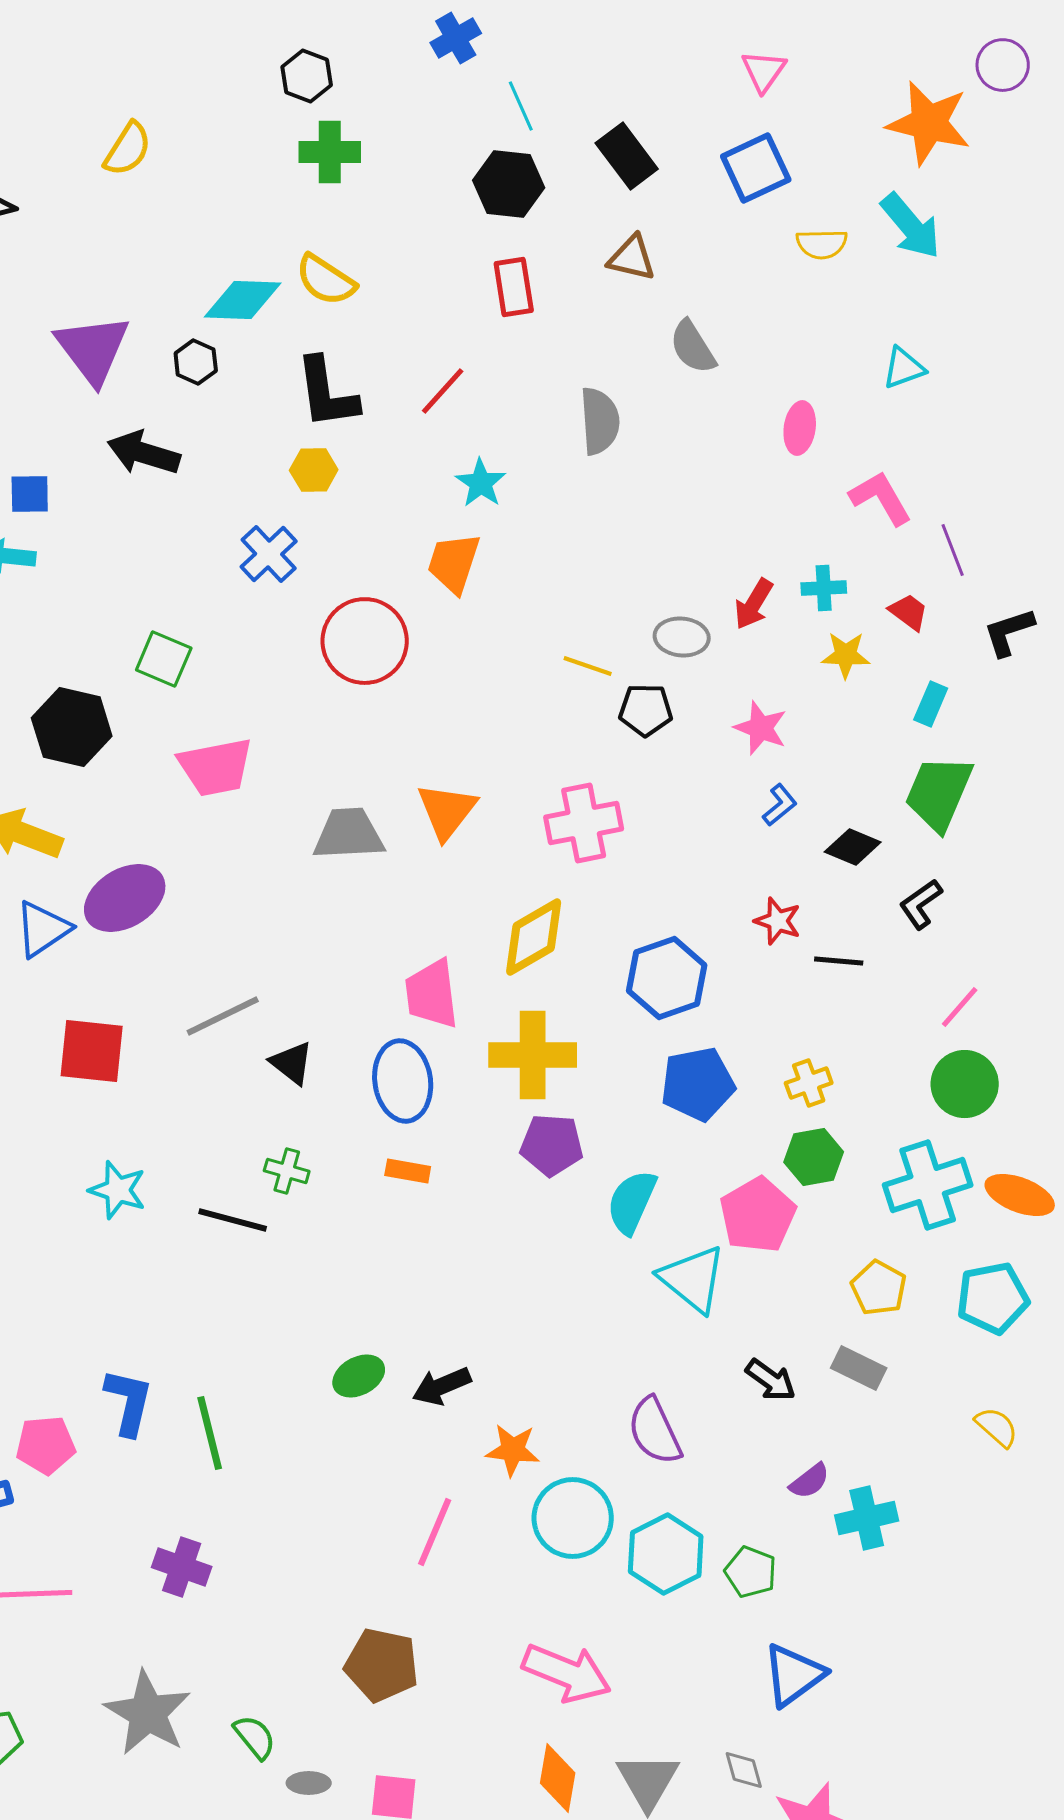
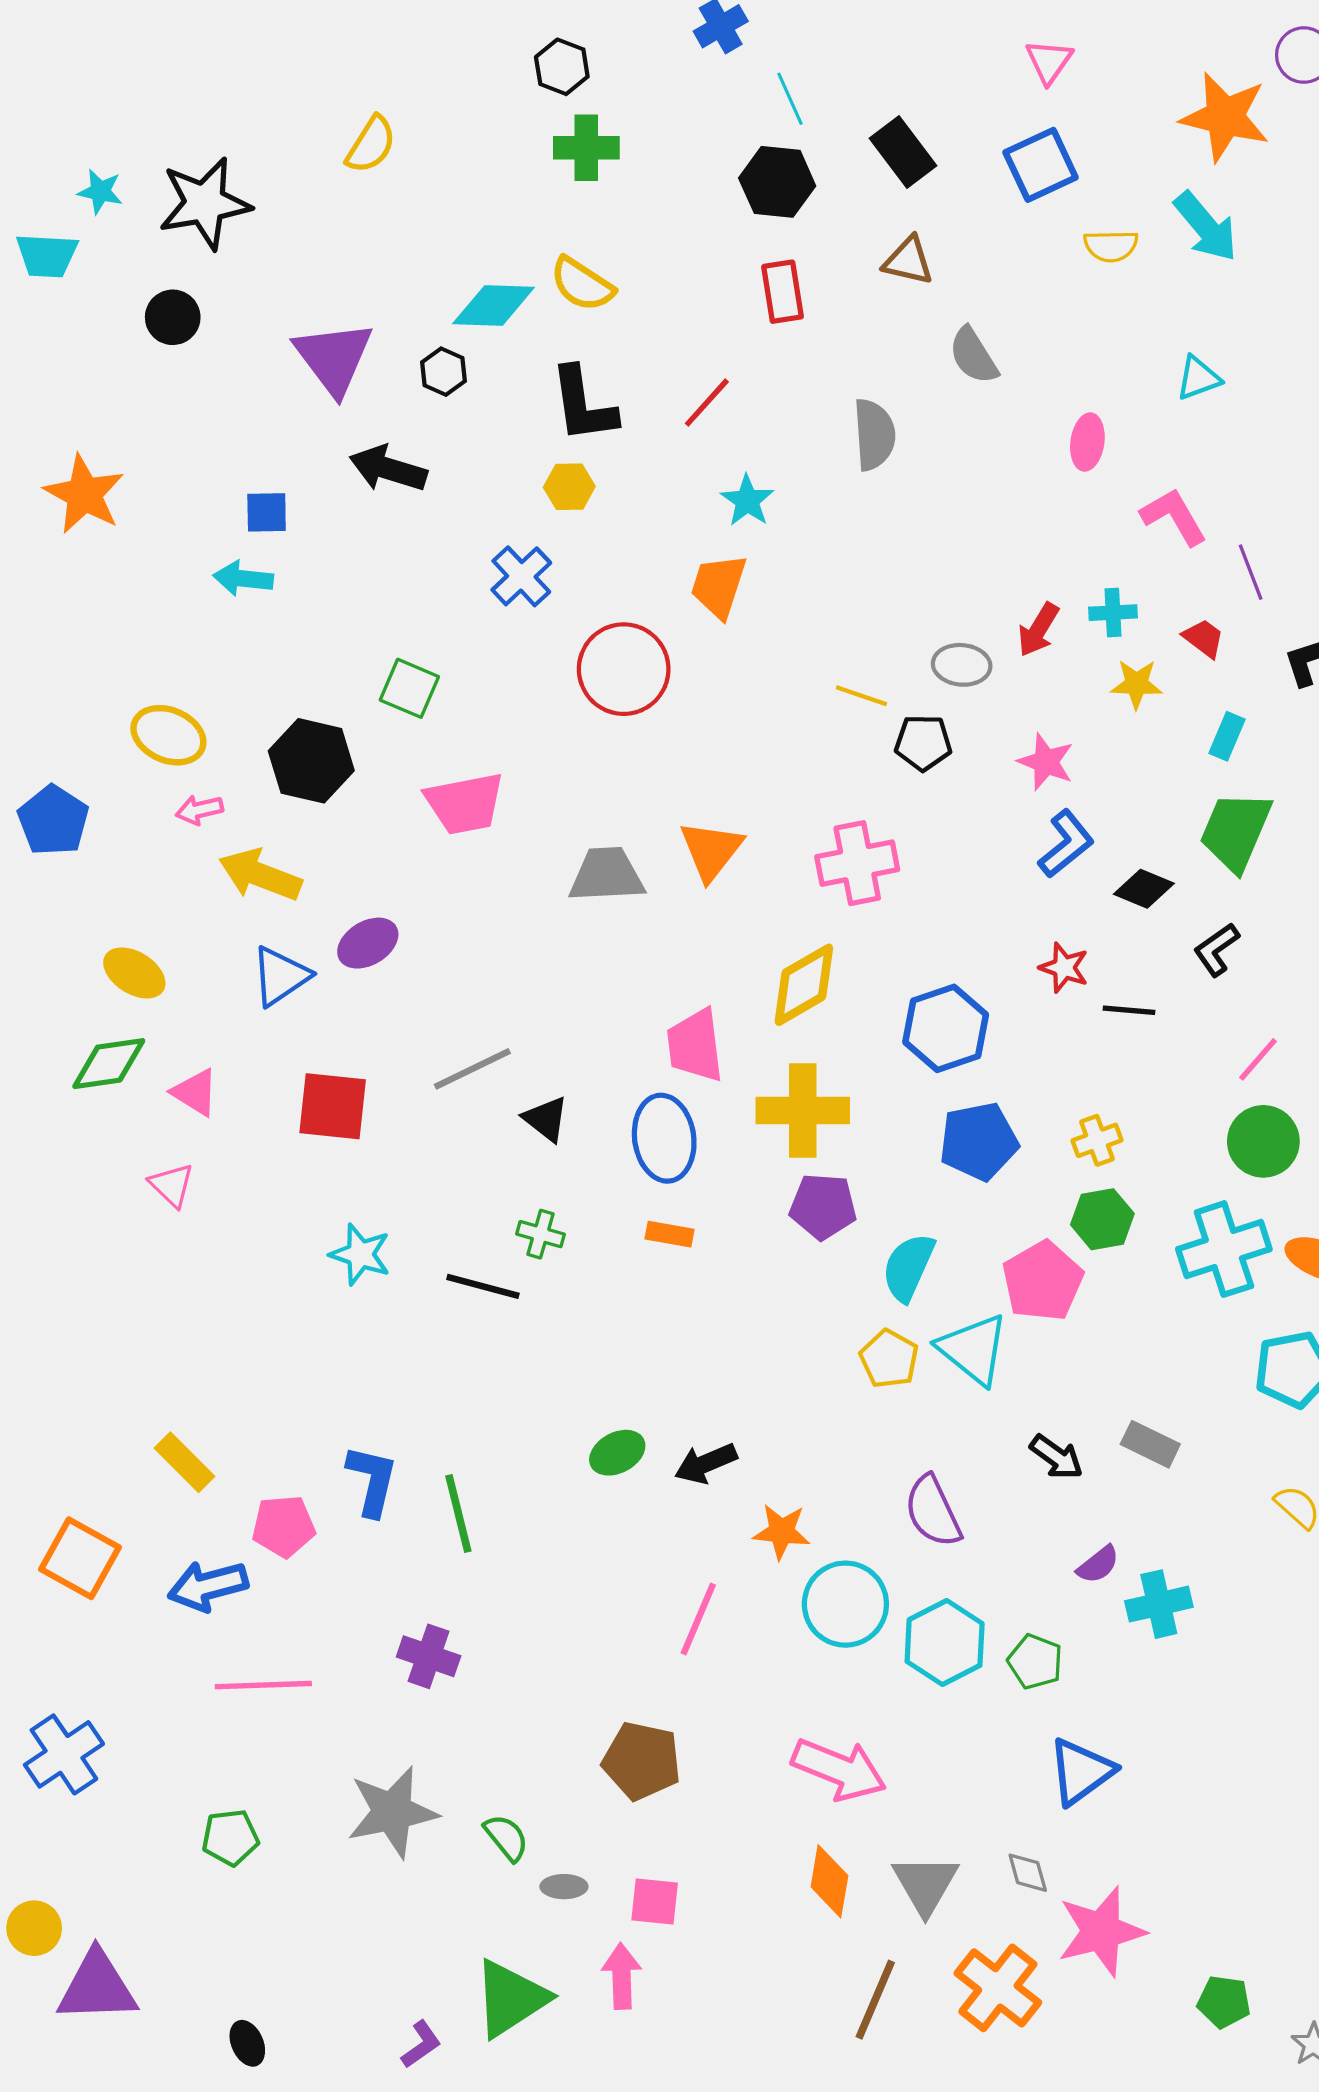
blue L-shape: (780, 805) -> (1066, 844), size x1.5
purple ellipse: (125, 898) -> (368, 943), size x0.7
yellow pentagon: (879, 1288) -> (889, 1359), moved
gray star: (148, 1713) -> (392, 1812), turned 30

